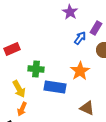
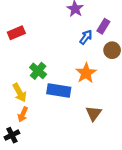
red rectangle: (12, 49) -> (16, 33), moved
green cross: (36, 69) -> (38, 71), turned 35
brown triangle: (87, 108) -> (94, 113), turned 42

